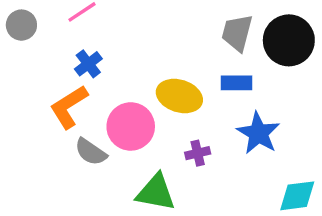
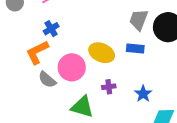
blue star: (258, 133) -> (143, 94), moved, size x0.7

